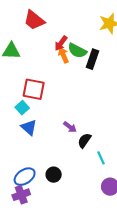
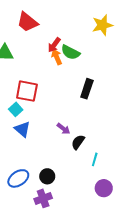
black rectangle: (93, 59) -> (87, 89), moved
cyan line: (101, 158) -> (95, 159), turned 40
purple cross: (21, 195) -> (43, 198), moved

